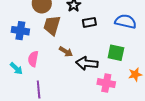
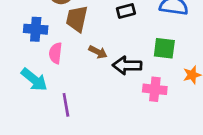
pink semicircle: (33, 59) -> (56, 53), moved
cyan arrow: (16, 68) -> (34, 80), size x1.5

